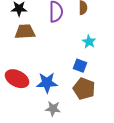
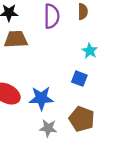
brown pentagon: (84, 89) -> (82, 119), moved

